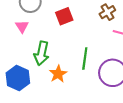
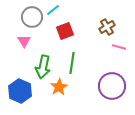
green line: (85, 58) -> (72, 63), moved

